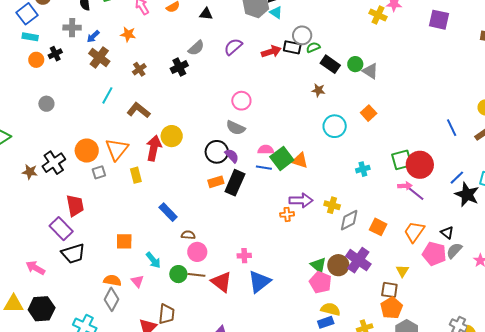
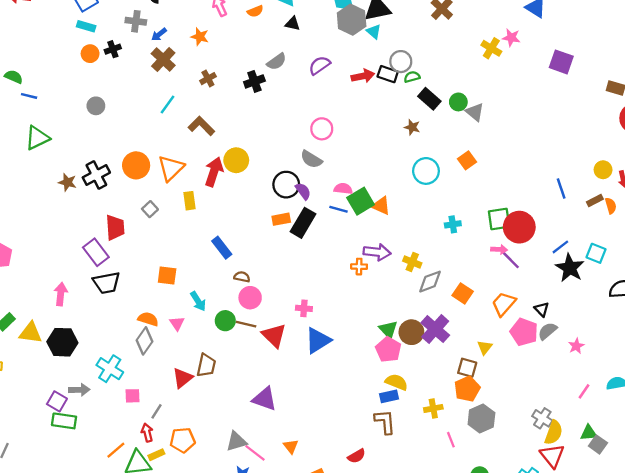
gray square: (99, 172) -> (150, 209), moved, turned -32
pink arrow: (35, 268) -> (61, 294), turned 60

